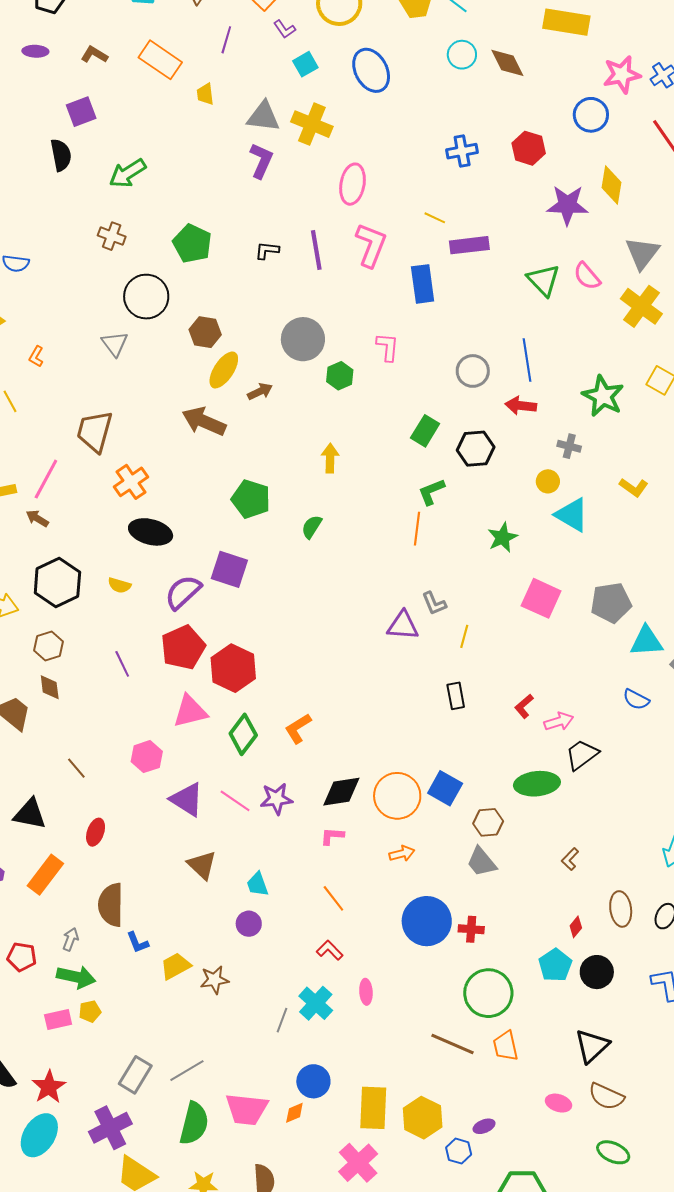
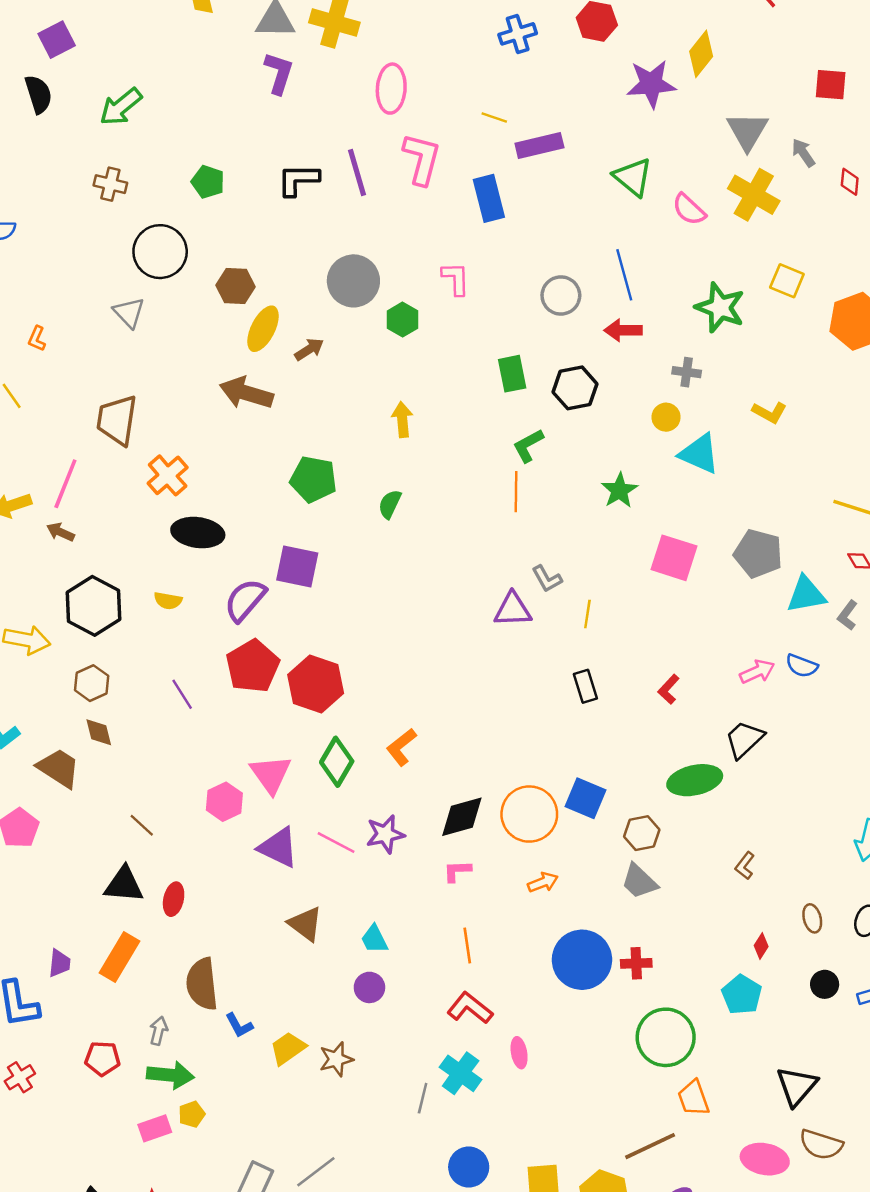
yellow diamond: (612, 185) -> (701, 54), turned 36
green pentagon: (192, 244) -> (208, 182), size x0.7
black L-shape: (267, 250) -> (298, 180), size x1.5
pink semicircle: (587, 276) -> (689, 209), moved
green rectangle: (425, 431) -> (512, 374), turned -36
gray pentagon: (611, 603) -> (758, 554), turned 30
pink triangle: (190, 711) -> (271, 774), moved, turned -45
pink arrow: (559, 721) -> (757, 672), moved
black triangle: (30, 814) -> (124, 885), moved
orange line: (333, 898) -> (467, 945), turned 36
brown ellipse: (621, 909) -> (812, 918), size x0.7
red L-shape: (330, 950) -> (470, 1008), size x1.4
black circle: (597, 972) -> (825, 984), moved, size x0.7
brown line: (453, 1044) -> (650, 1146), moved, turned -42
pink ellipse: (559, 1103) -> (765, 1159), size x1.5

